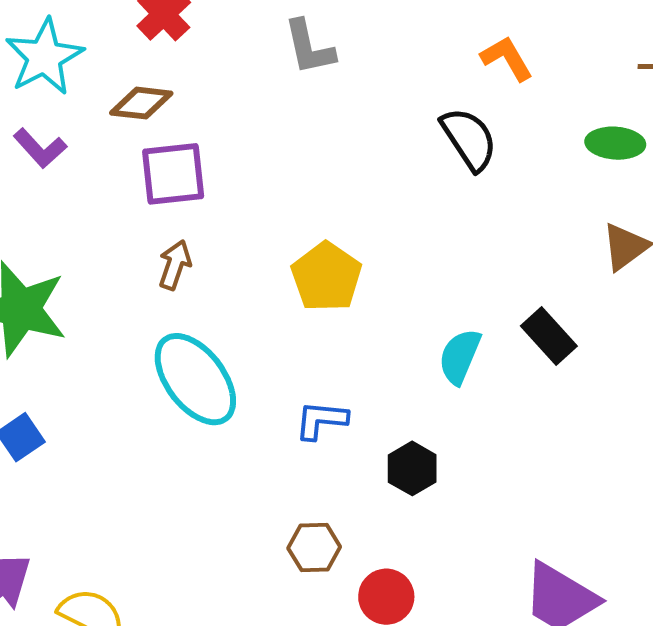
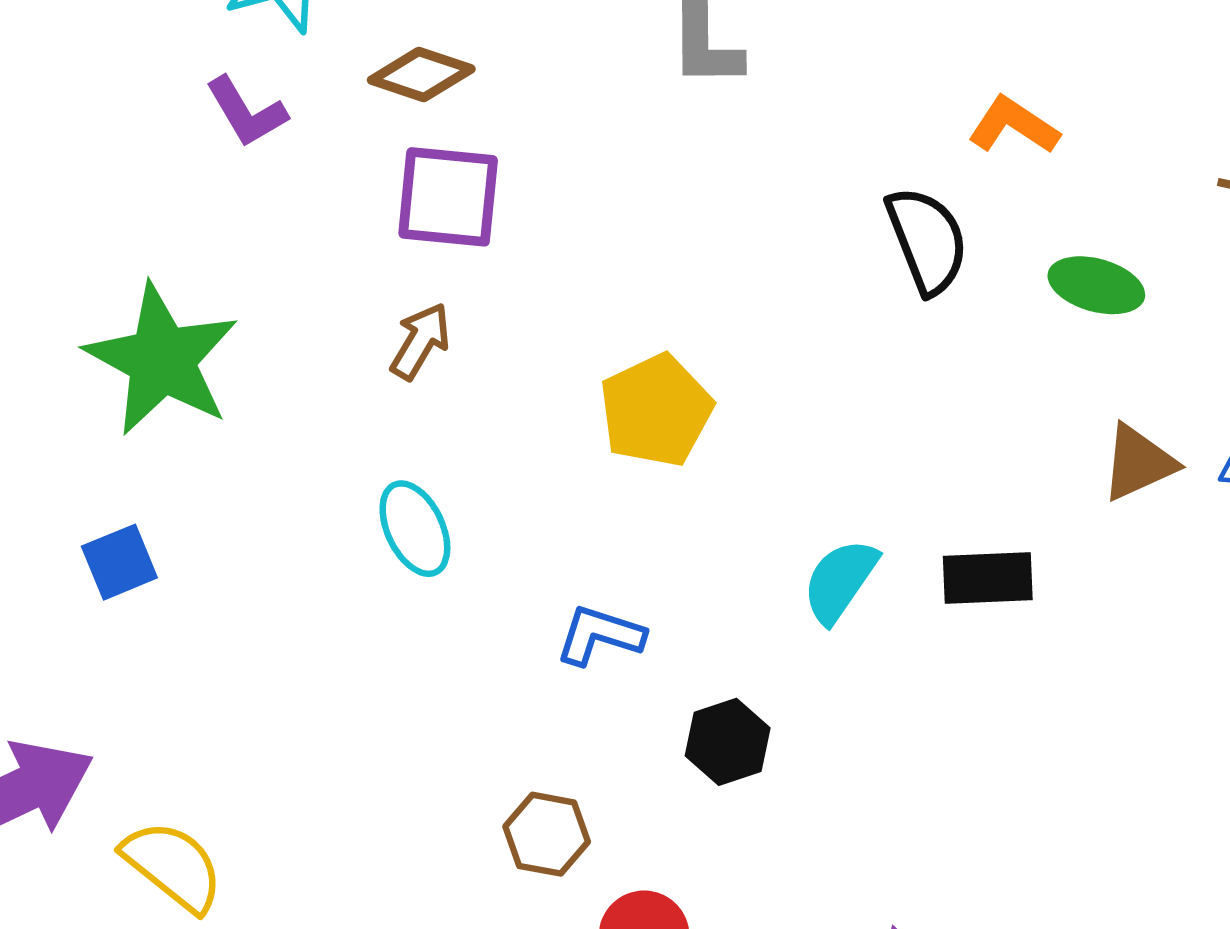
orange L-shape: (507, 58) -> (1014, 126), turned -38
green ellipse: (615, 143) -> (1096, 285), moved
black rectangle: (549, 336) -> (988, 578), turned -62
cyan ellipse: (195, 379) -> (415, 529), size x0.6

